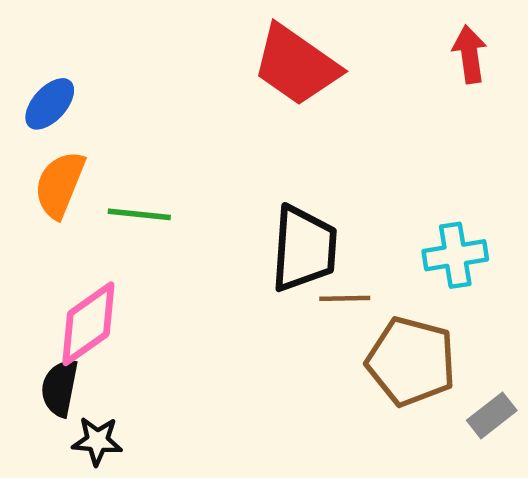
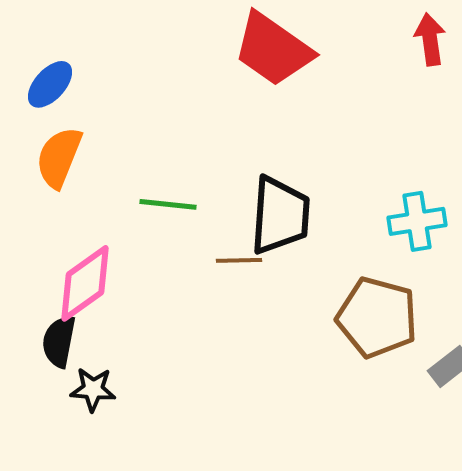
green line: (139, 214) -> (168, 204), moved
brown line: (345, 298) -> (239, 260), moved

